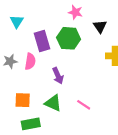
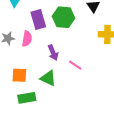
pink line: (84, 105) -> (75, 65), moved

